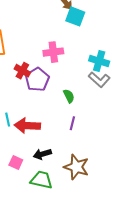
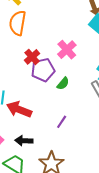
pink cross: (53, 52) -> (67, 50), turned 36
green semicircle: (69, 96) -> (63, 83), moved, turned 48

